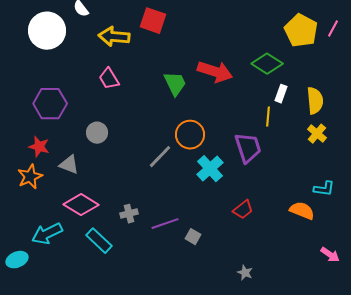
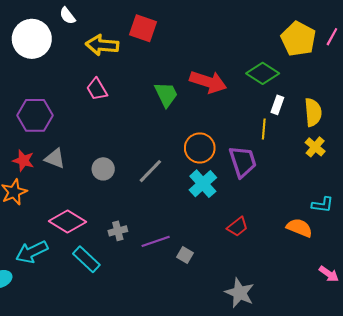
gray circle: (97, 133) -> (103, 169), moved
orange circle: (190, 135) -> (200, 148), moved
gray triangle: (69, 165) -> (55, 158), moved
gray star: (245, 273) -> (240, 293), size x1.8

